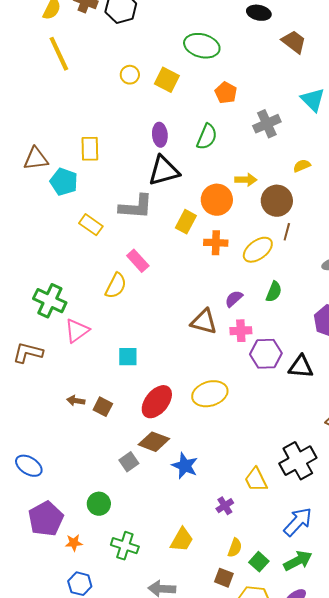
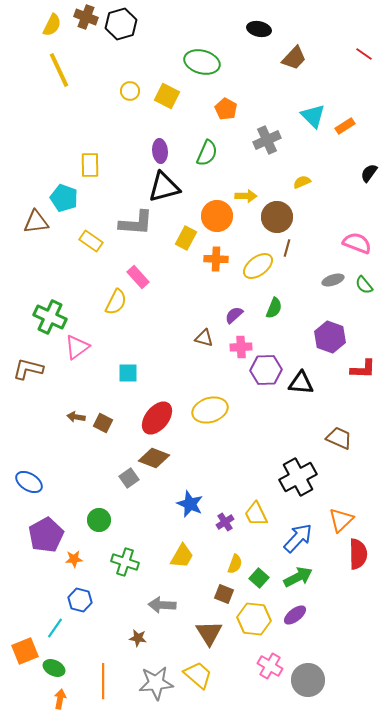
brown trapezoid: (294, 42) -> (294, 58), turned 96
brown triangle: (36, 159) -> (36, 222), moved
brown triangle: (204, 322) -> (204, 338), size x0.7
blue star: (185, 466) -> (190, 504), moved
yellow trapezoid: (256, 480) -> (256, 514), moved

